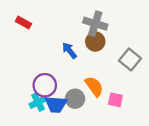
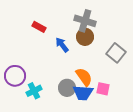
red rectangle: (23, 22) -> (39, 27), moved
purple circle: (45, 85) -> (15, 76), moved
blue trapezoid: (56, 104) -> (83, 93), moved

